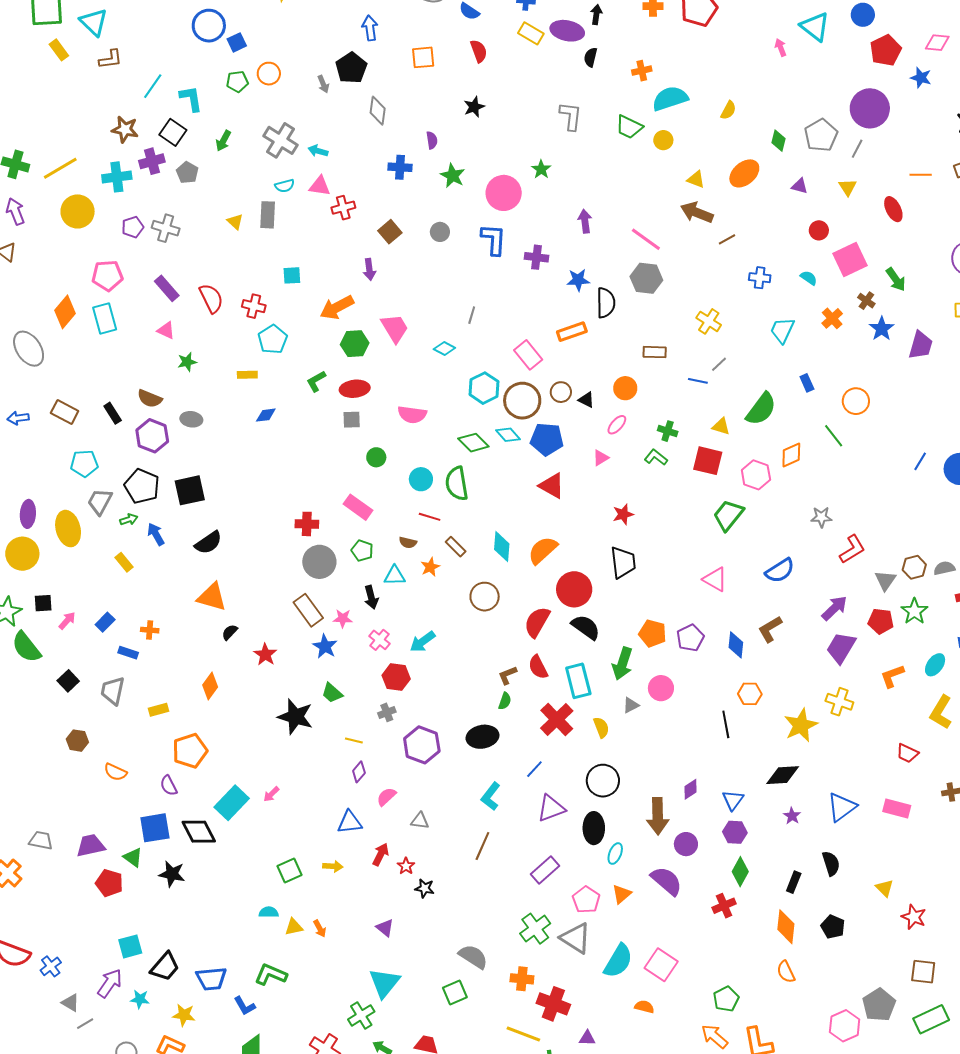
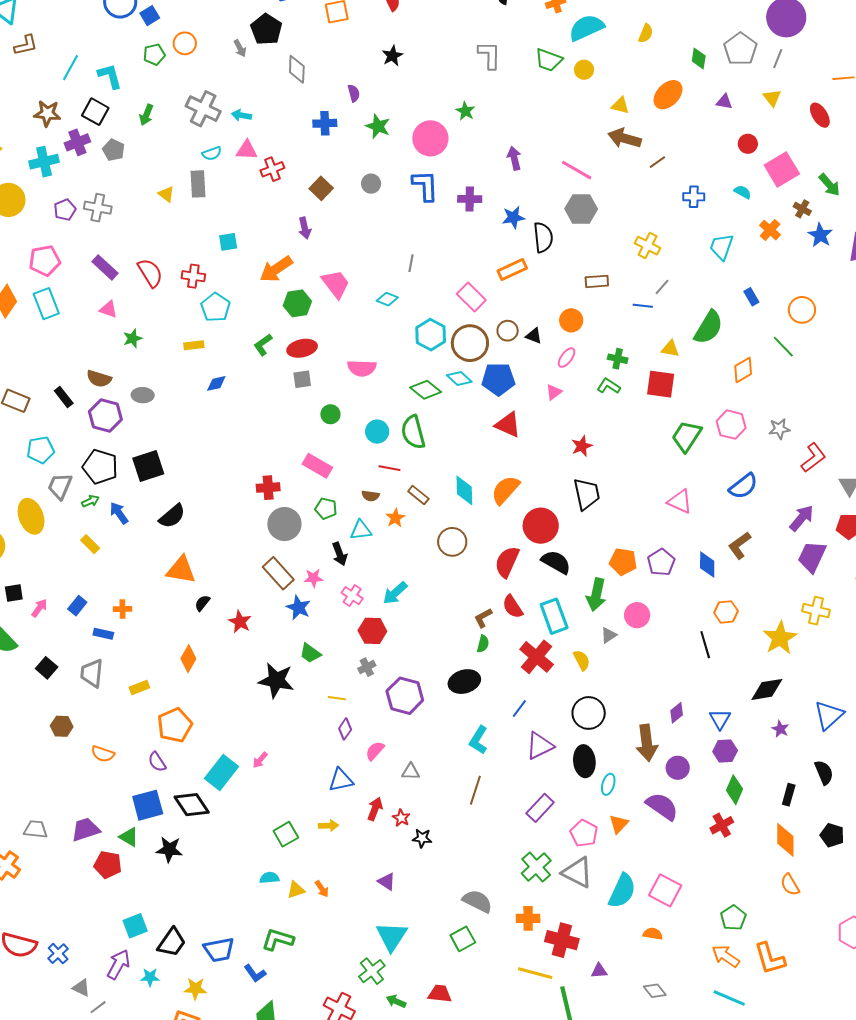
pink hexagon: (756, 475) -> (731, 425), moved

